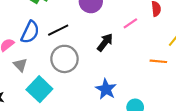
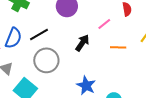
orange line: (158, 61) -> (118, 47), moved

